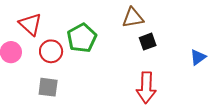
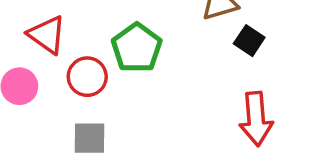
black square: (148, 42) -> (249, 41), turned -30

